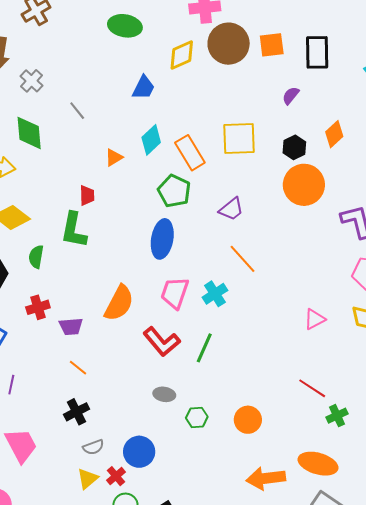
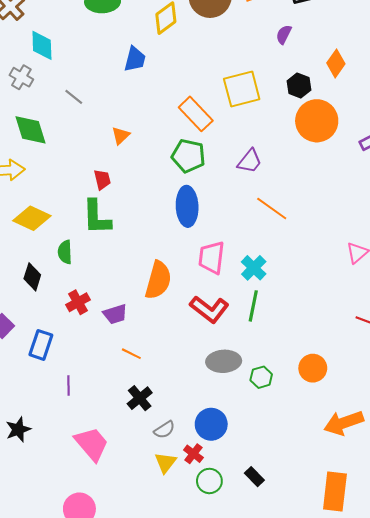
cyan diamond: (151, 140) -> (42, 45), moved, turned -36
cyan cross: (215, 294) -> (254, 268), moved
gray ellipse: (164, 394) -> (224, 361), size x1.5

